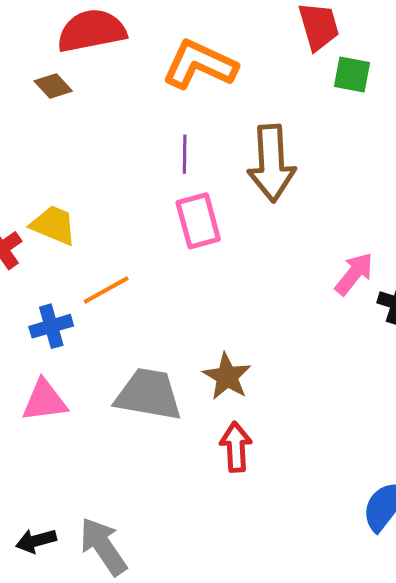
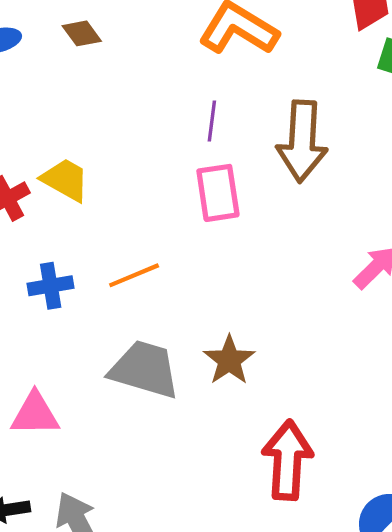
orange line: (106, 290) -> (134, 275), moved
pink triangle: (44, 401) -> (35, 414), moved
red arrow: (236, 447) -> (287, 460), moved, size x1.5

